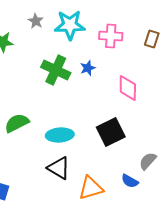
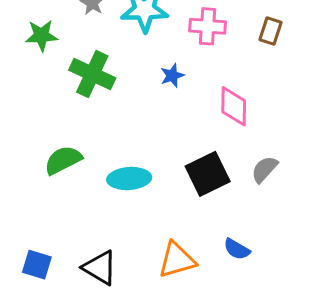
green cross: (56, 70) -> (92, 74), moved
gray semicircle: (148, 161) -> (264, 169), moved
black triangle: (59, 168) -> (100, 268), moved

